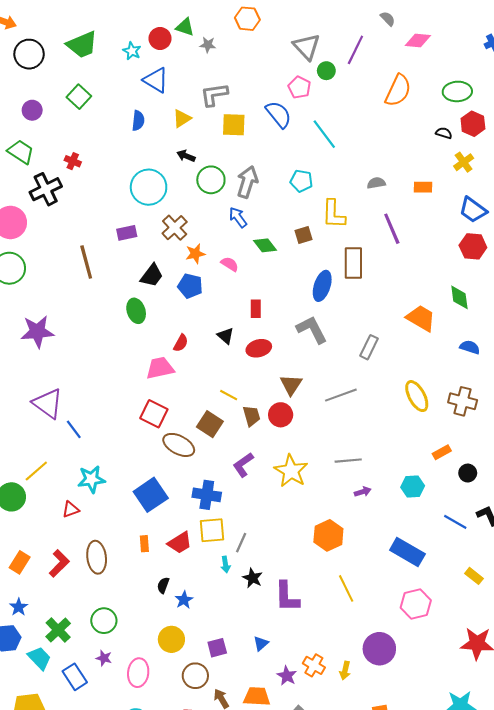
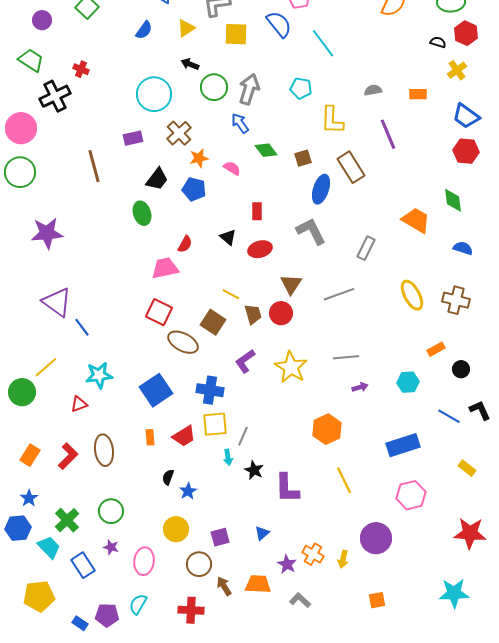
blue semicircle: (138, 121) -> (144, 30), turned 30
brown square: (303, 235) -> (303, 158), moved
brown rectangle: (353, 263) -> (351, 167), turned -32
blue rectangle: (407, 552) -> (403, 445), turned -48

